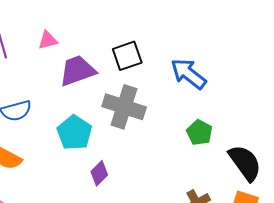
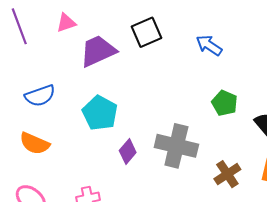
blue arrow: (188, 74) -> (209, 45), size x0.7
gray cross: (124, 107) -> (176, 146), moved

